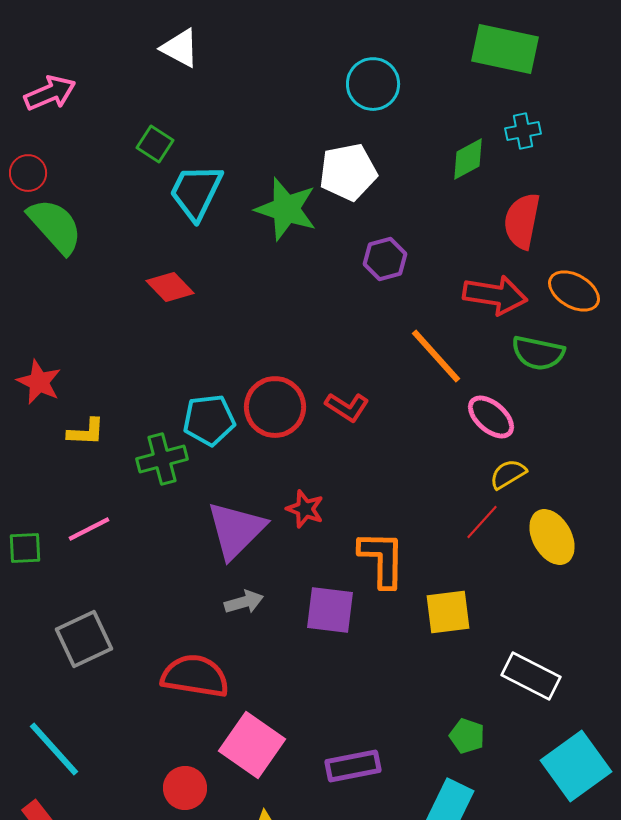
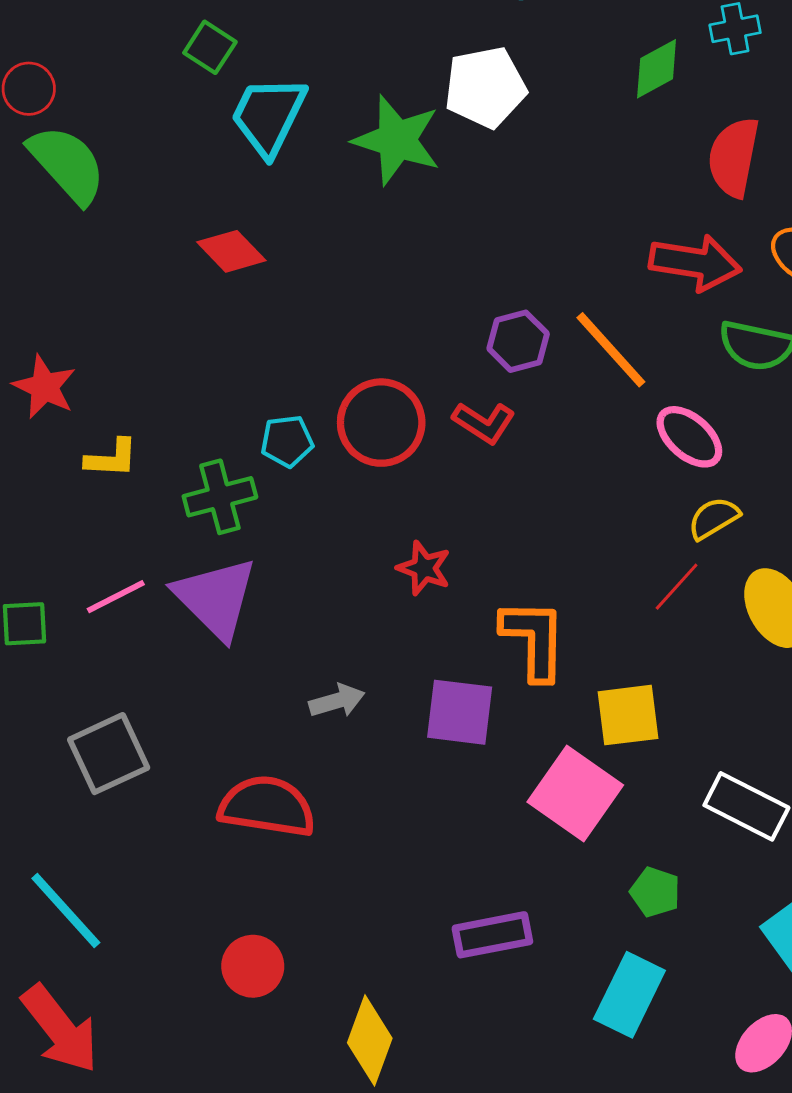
purple hexagon: (385, 259) -> (518, 341), moved
cyan pentagon: (209, 420) -> (287, 441), size x0.7
purple triangle: (236, 530) -> (216, 598), moved, turned -30
pink square: (252, 745) -> (575, 794), moved

